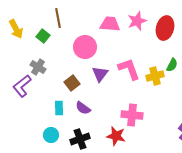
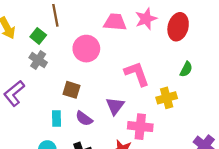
gray cross: (38, 67) -> (38, 60), moved
purple triangle: (100, 74) -> (115, 106), moved
yellow cross: (155, 76) -> (167, 98), moved
brown square: (72, 83) -> (71, 90), turned -35

